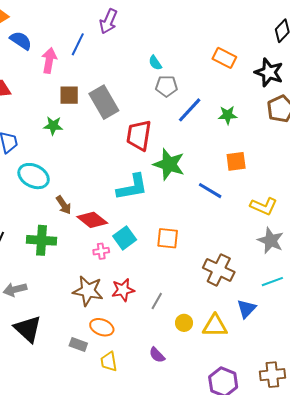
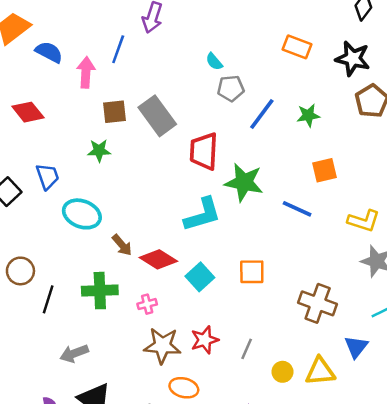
pink cross: (101, 251) -> (147, 304), moved

